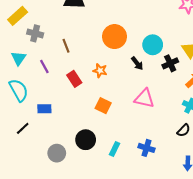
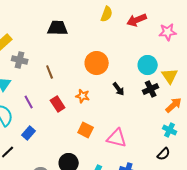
cyan circle: (153, 45) -> (148, 65), moved
purple line: (44, 66) -> (29, 102), moved
pink triangle: (144, 98) -> (117, 138), moved
blue rectangle: (44, 109) -> (29, 133), turned -48

